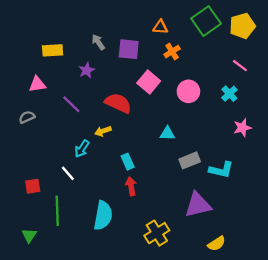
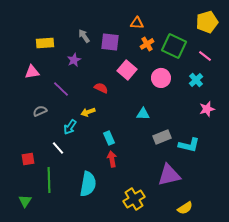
green square: (206, 21) -> (174, 46), moved, turned -30
red semicircle: (118, 103) -> (101, 88), size x0.6
gray semicircle: (27, 117) -> (40, 111), moved

